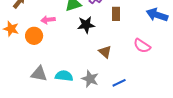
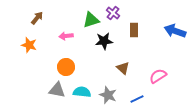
orange circle: (34, 36) -> (66, 67), moved
pink semicircle: (142, 46) -> (158, 76), moved, turned 114

